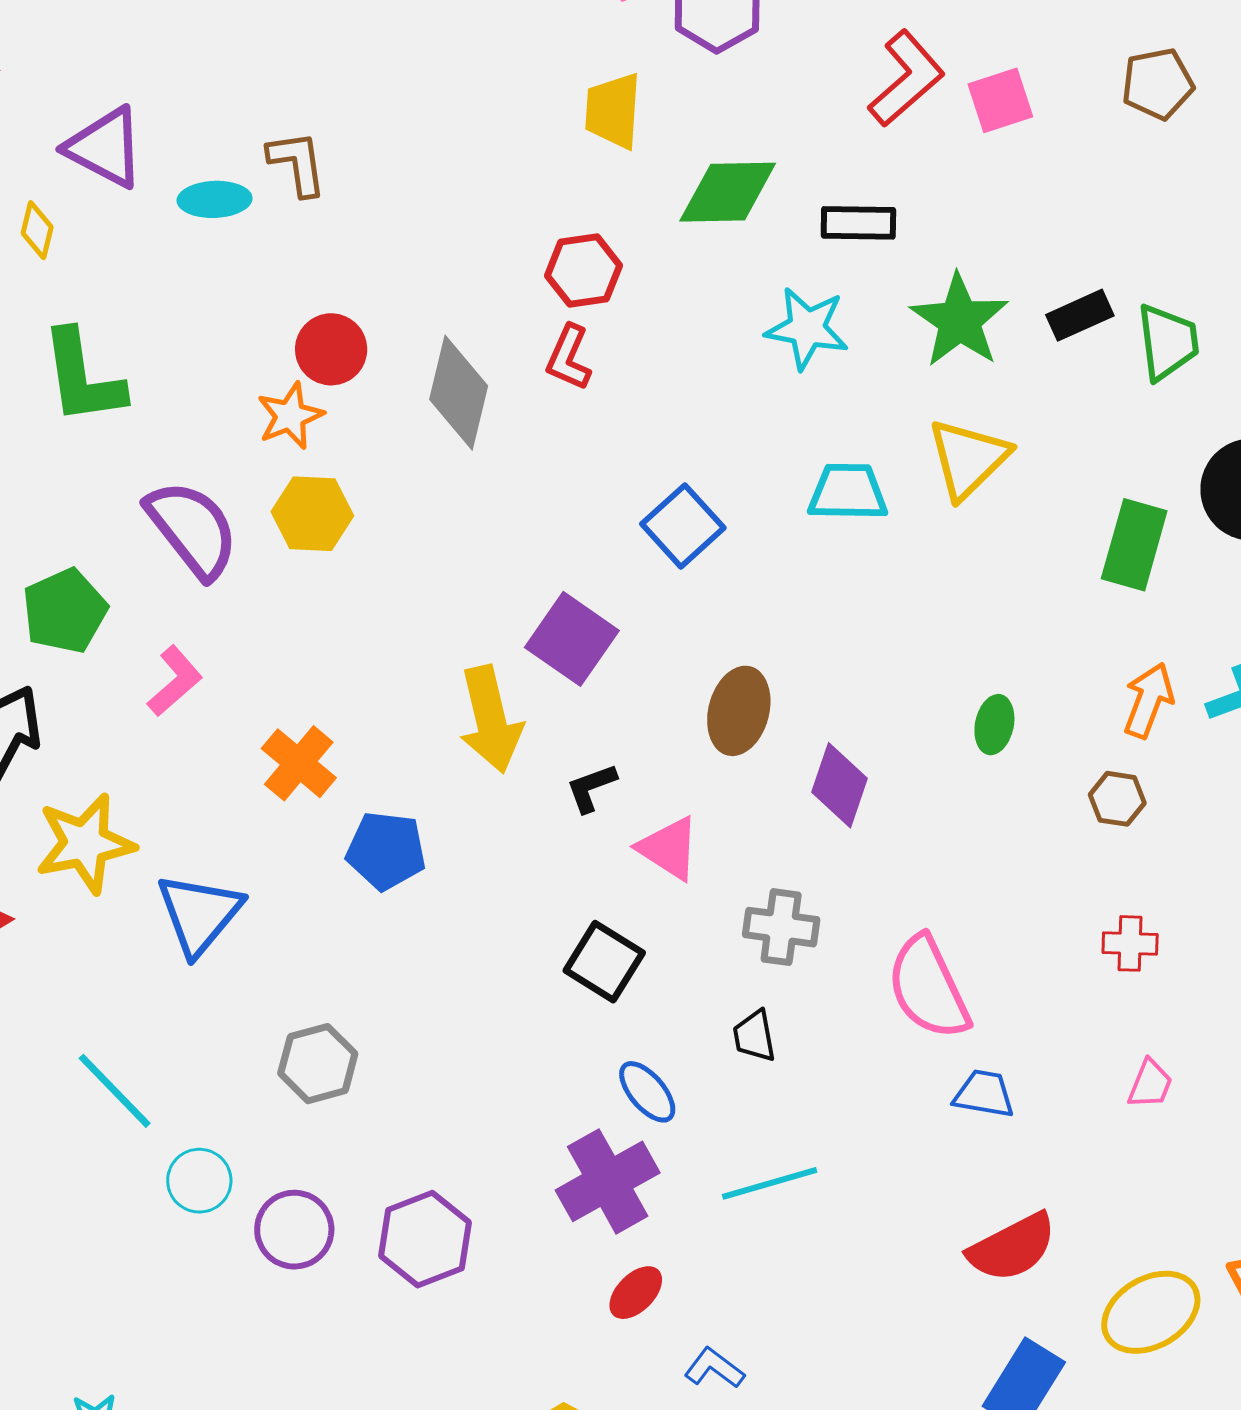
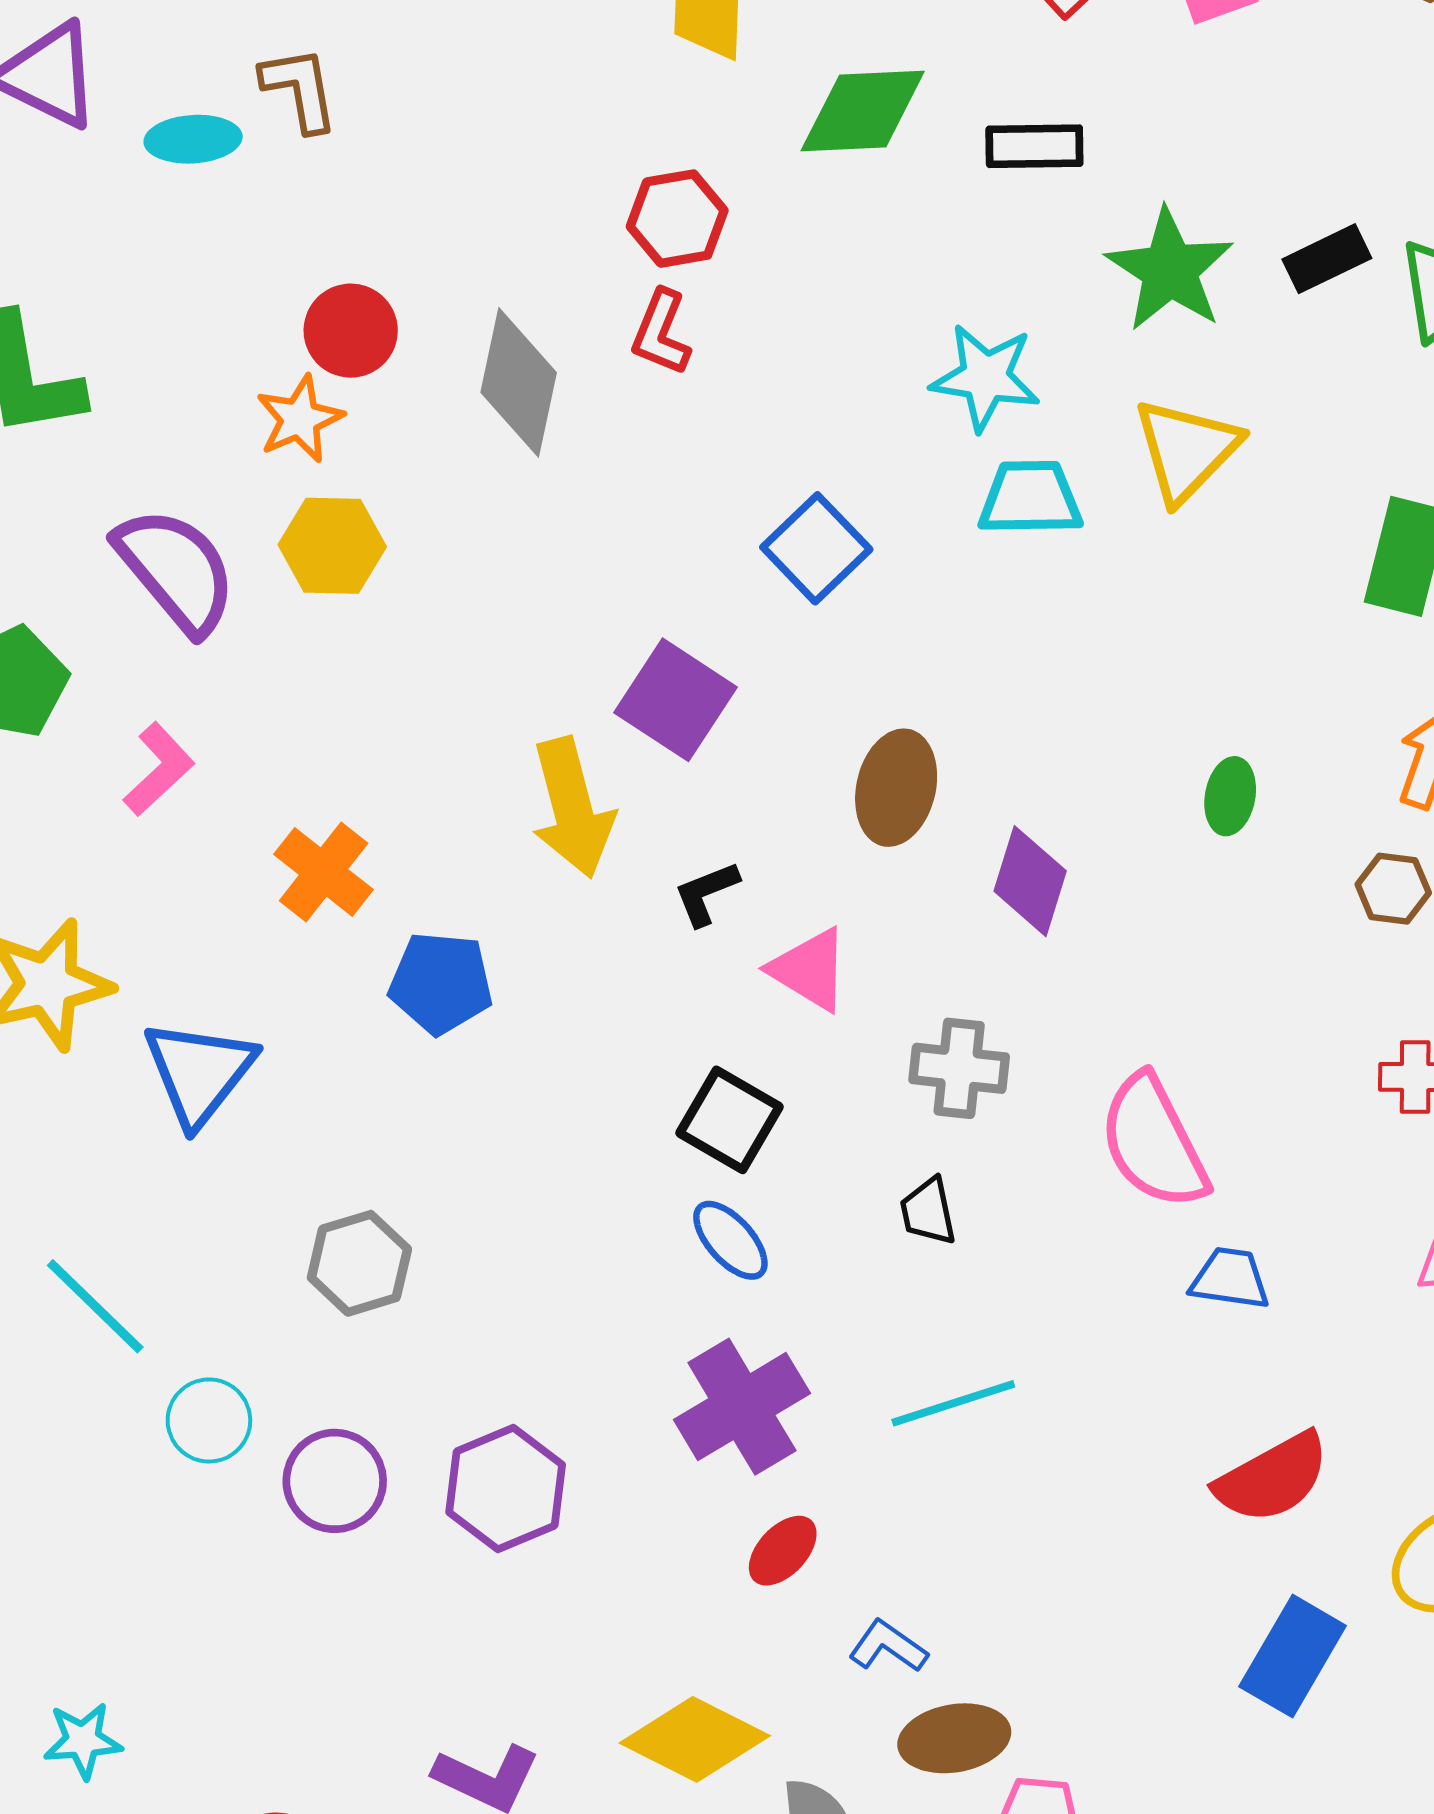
cyan star: (807, 328) -> (986, 377), moved
blue ellipse: (647, 1092) -> (730, 1240), moved

